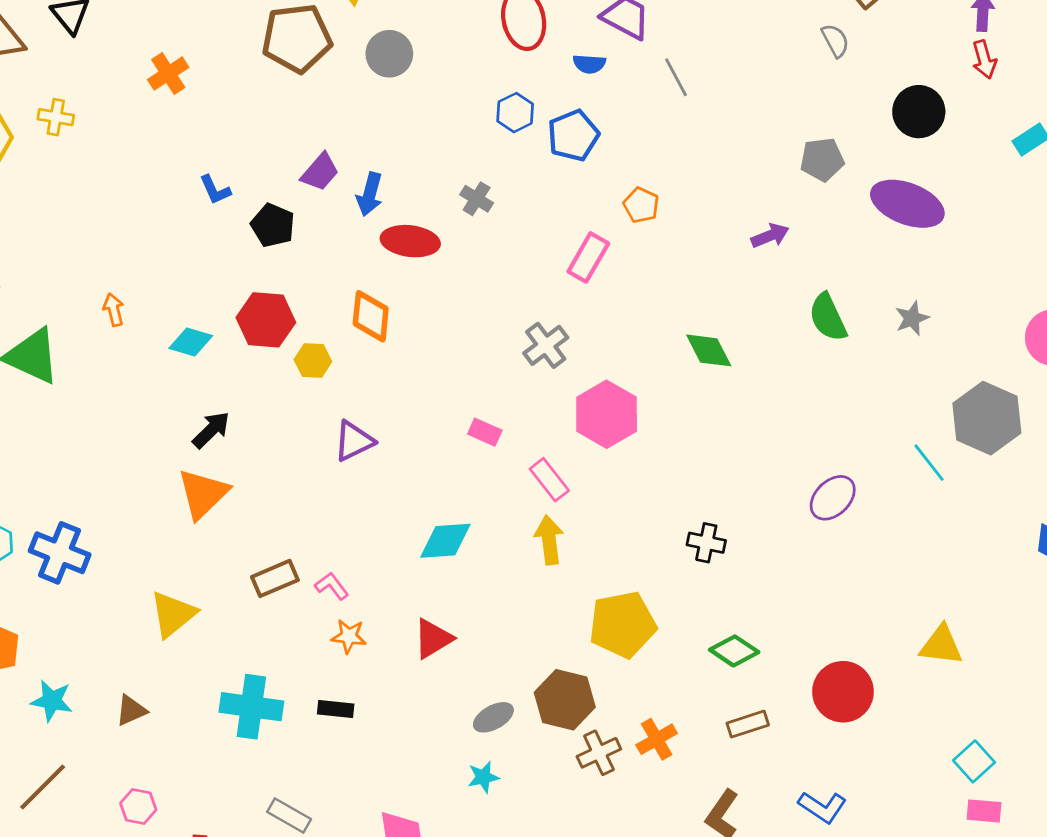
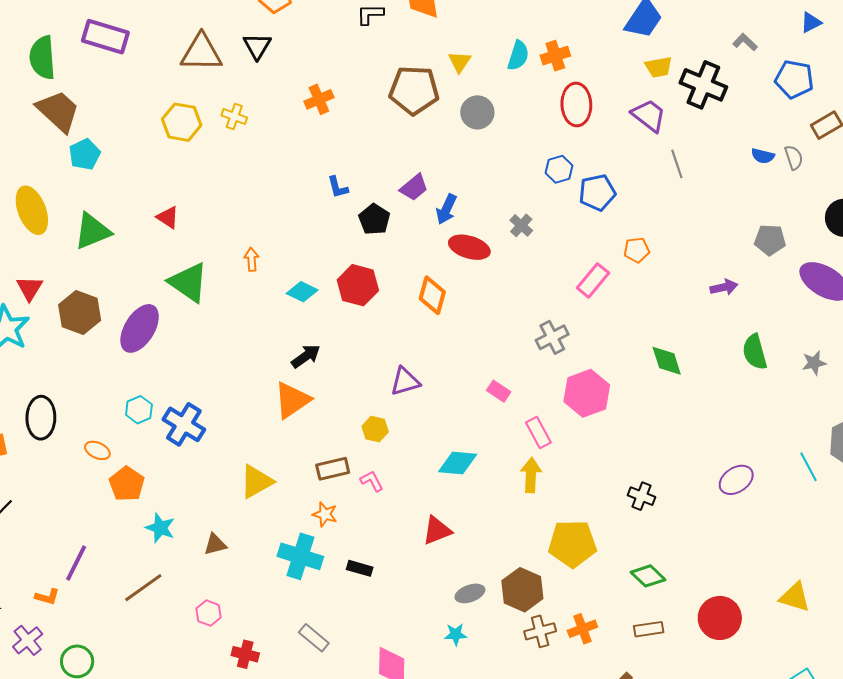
blue semicircle: (589, 64) -> (763, 156), moved
orange pentagon: (641, 205) -> (637, 250), turned 30
yellow hexagon: (313, 361) -> (375, 429), moved
orange star: (349, 636) -> (325, 514), moved

